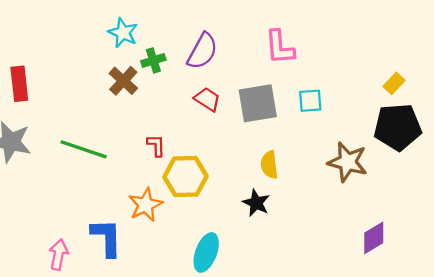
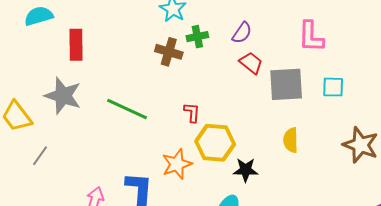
purple semicircle: (203, 51) -> (242, 33), size x0.7
brown cross: (123, 81) -> (169, 52), turned -32
red trapezoid: (207, 99) -> (251, 63), moved
black star: (256, 203) -> (246, 170), moved, turned -30

